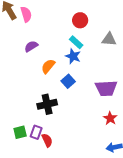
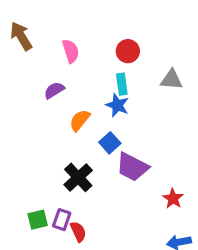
pink semicircle: (26, 14) -> (71, 51), moved
cyan rectangle: (76, 42) -> (122, 84), turned 40
purple trapezoid: (106, 88) -> (132, 167), moved, turned 30
black cross: (47, 104) -> (78, 177), turned -30

